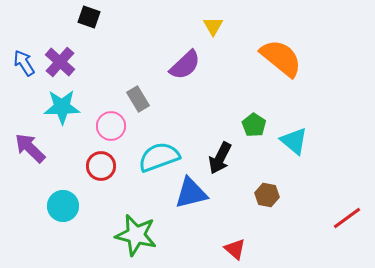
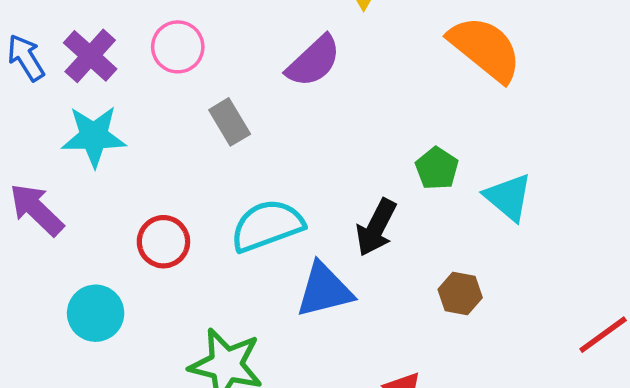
pink circle: (111, 126) -> (178, 47), moved

